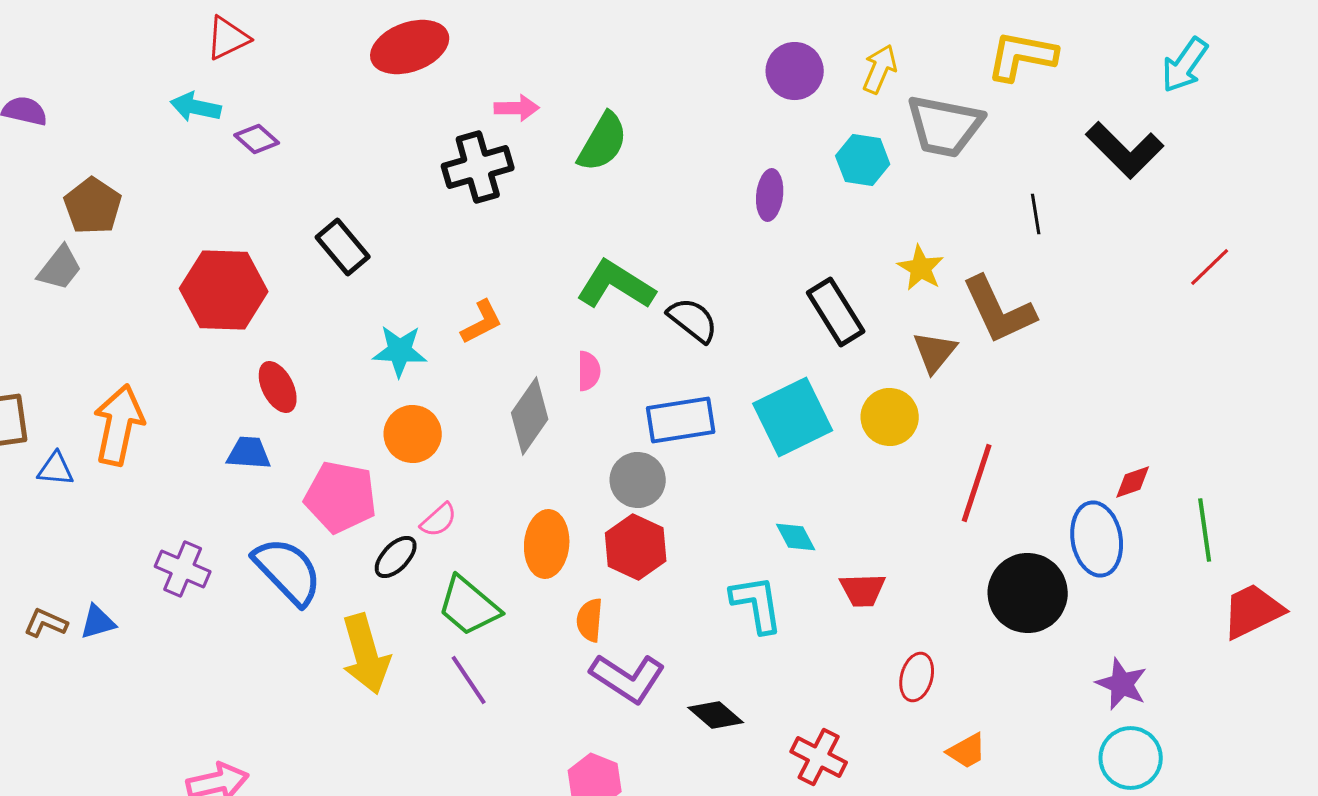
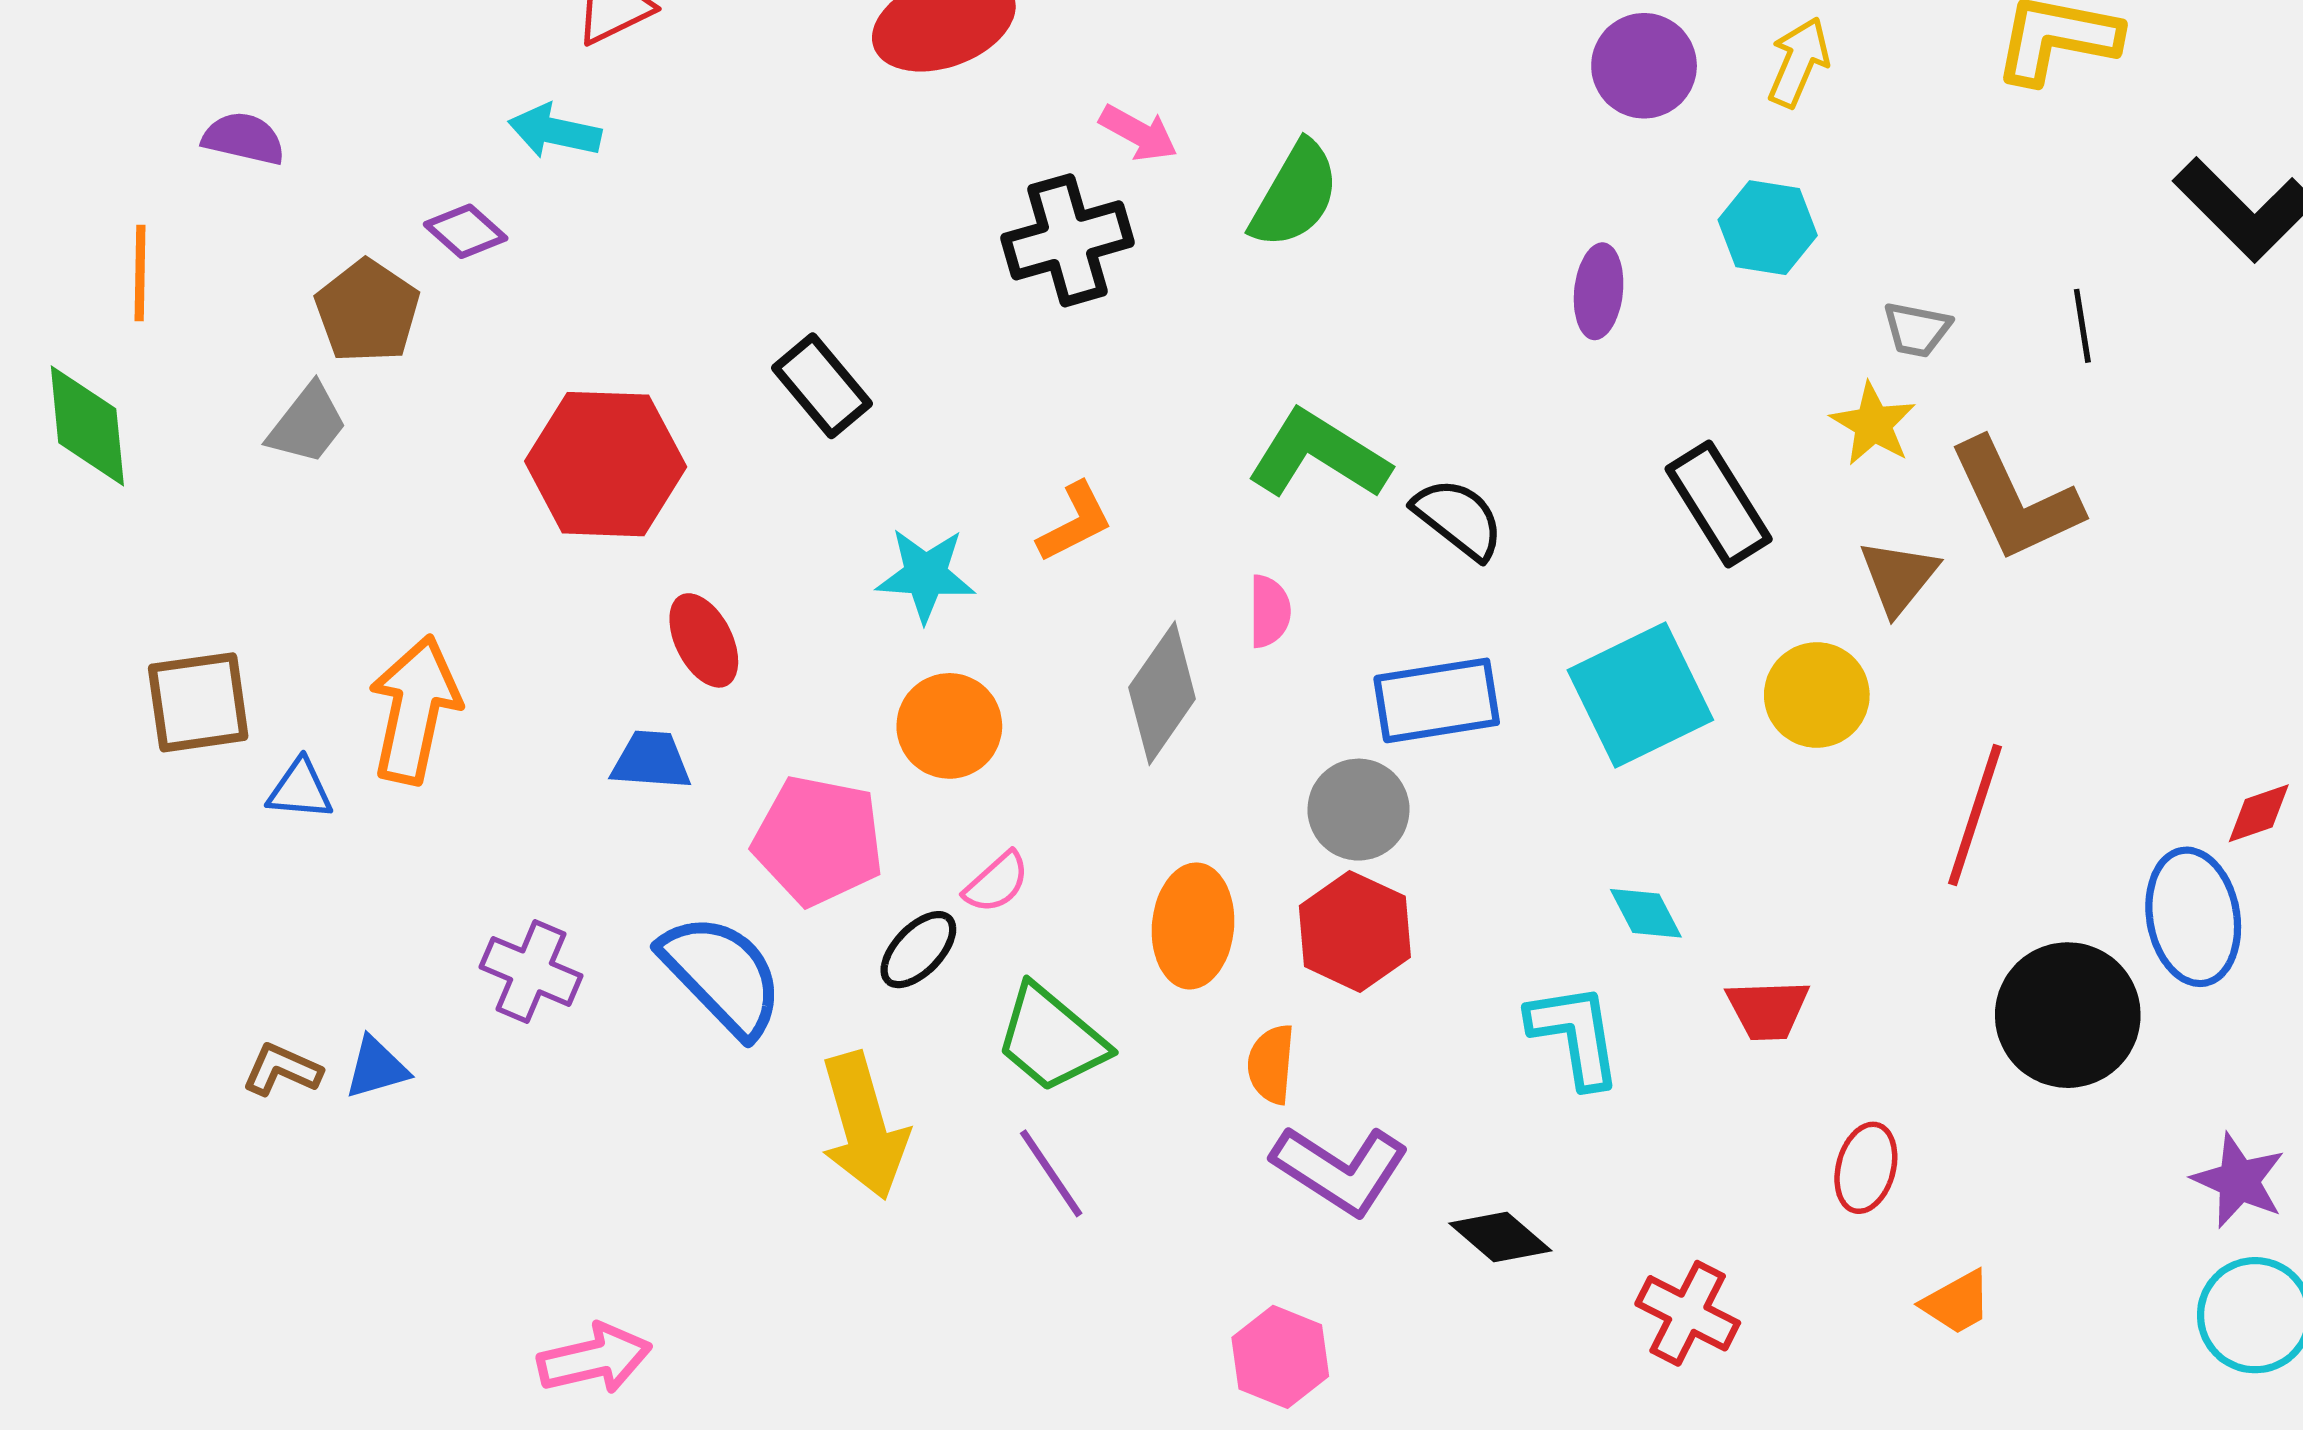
pink arrow: (517, 108) -> (1138, 133), turned 30
gray trapezoid: (945, 126) -> (1917, 329), moved, size x0.5
purple diamond: (257, 139) -> (466, 231), moved

